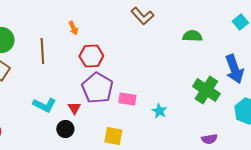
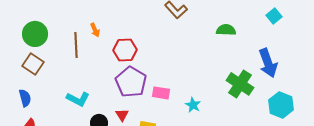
orange arrow: (73, 28) -> (95, 30), moved
red triangle: (74, 108) -> (122, 115), moved

